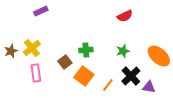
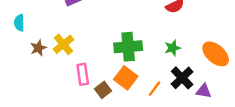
green cross: (86, 50) -> (128, 47), size x1.6
brown square: (65, 62) -> (103, 90), moved
pink rectangle: (36, 73) -> (83, 74), moved

